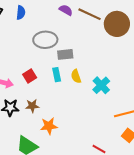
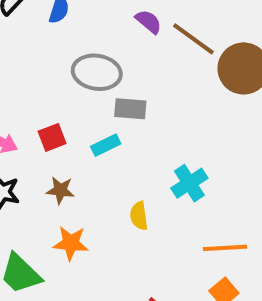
cyan rectangle: (57, 75) -> (106, 145), turned 64
yellow semicircle: (76, 76) -> (139, 216), moved
brown star: (32, 106) -> (60, 190), moved

